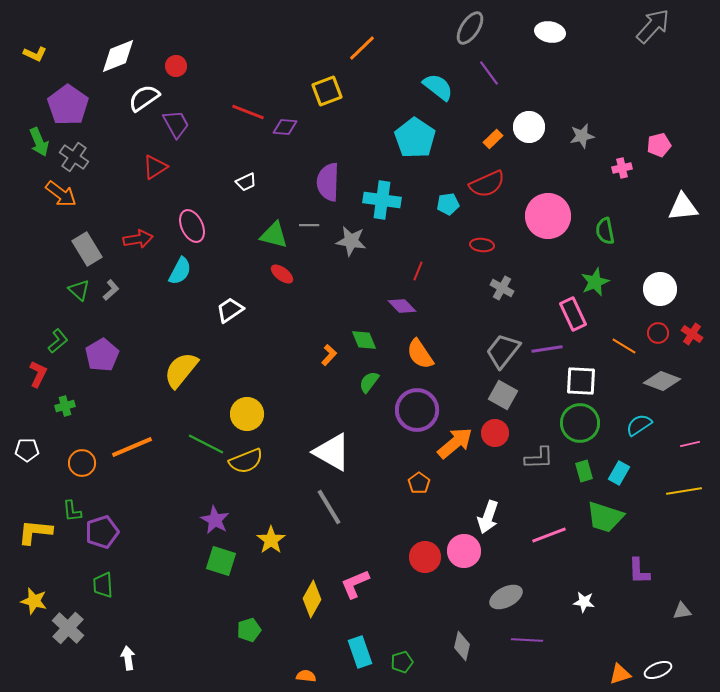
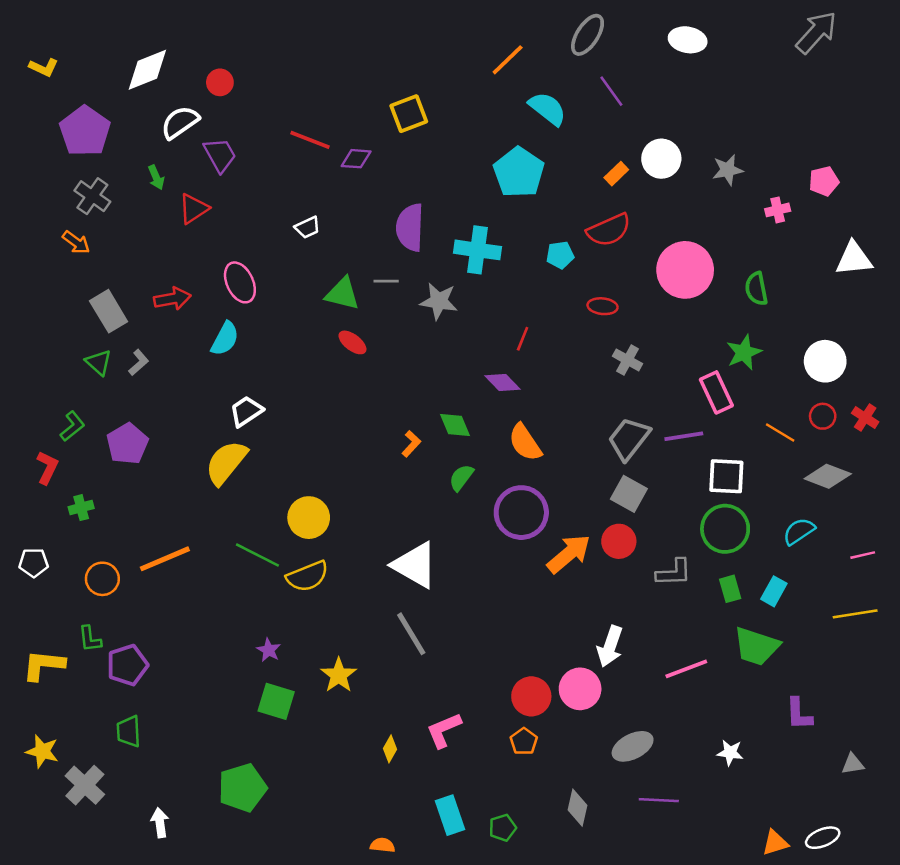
orange line: (362, 48) -> (508, 60), moved
green arrow: (39, 142) -> (156, 177), moved, size x0.7
orange arrow: (61, 194) -> (76, 242), size x0.7
white trapezoid: (230, 310) -> (246, 411), moved
orange pentagon: (419, 483) -> (524, 741), moved
purple star: (215, 520) -> (269, 650), size x0.7
yellow diamond: (312, 599) -> (390, 749), size x0.6
green pentagon: (249, 630) -> (242, 788), moved, size x1.6

